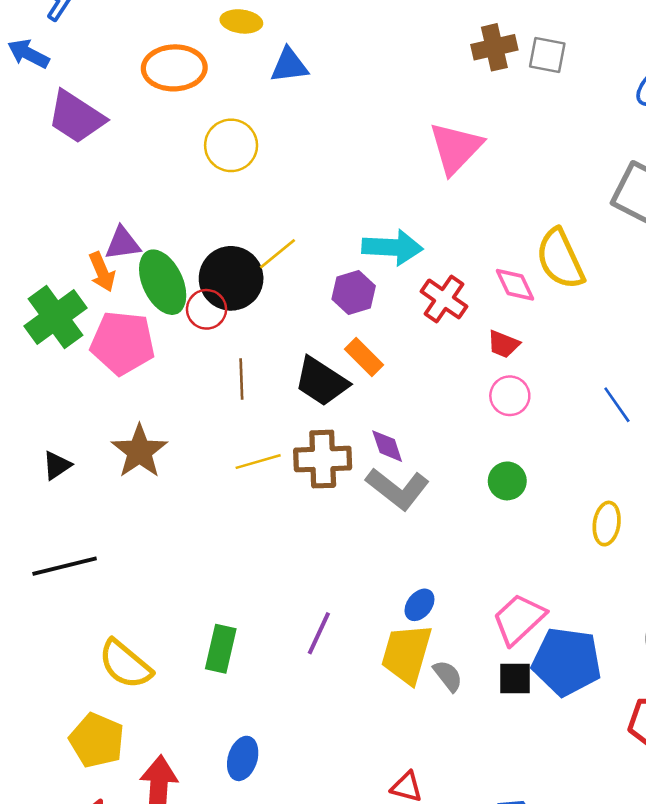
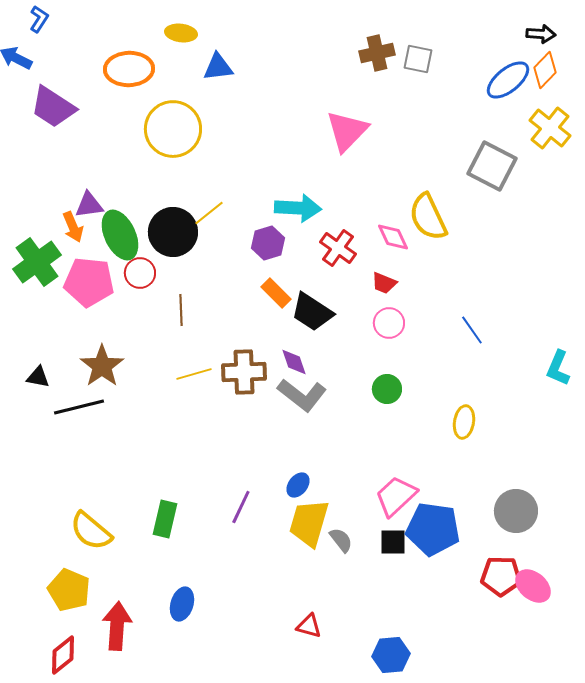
yellow circle: (231, 145) -> (173, 129), size x1.4
red circle: (207, 309) -> (140, 273), moved
black trapezoid: (321, 382) -> (312, 312), moved
black triangle: (57, 465) -> (38, 377), turned 45
black line: (65, 566) -> (79, 407), moved
blue ellipse: (419, 605) -> (298, 485), moved

